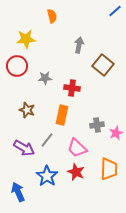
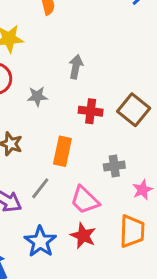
gray arrow: (79, 45) -> (76, 67), moved
brown square: (103, 65) -> (134, 110), moved
red cross: (72, 88) -> (91, 111), moved
pink star: (116, 133) -> (142, 190), moved

